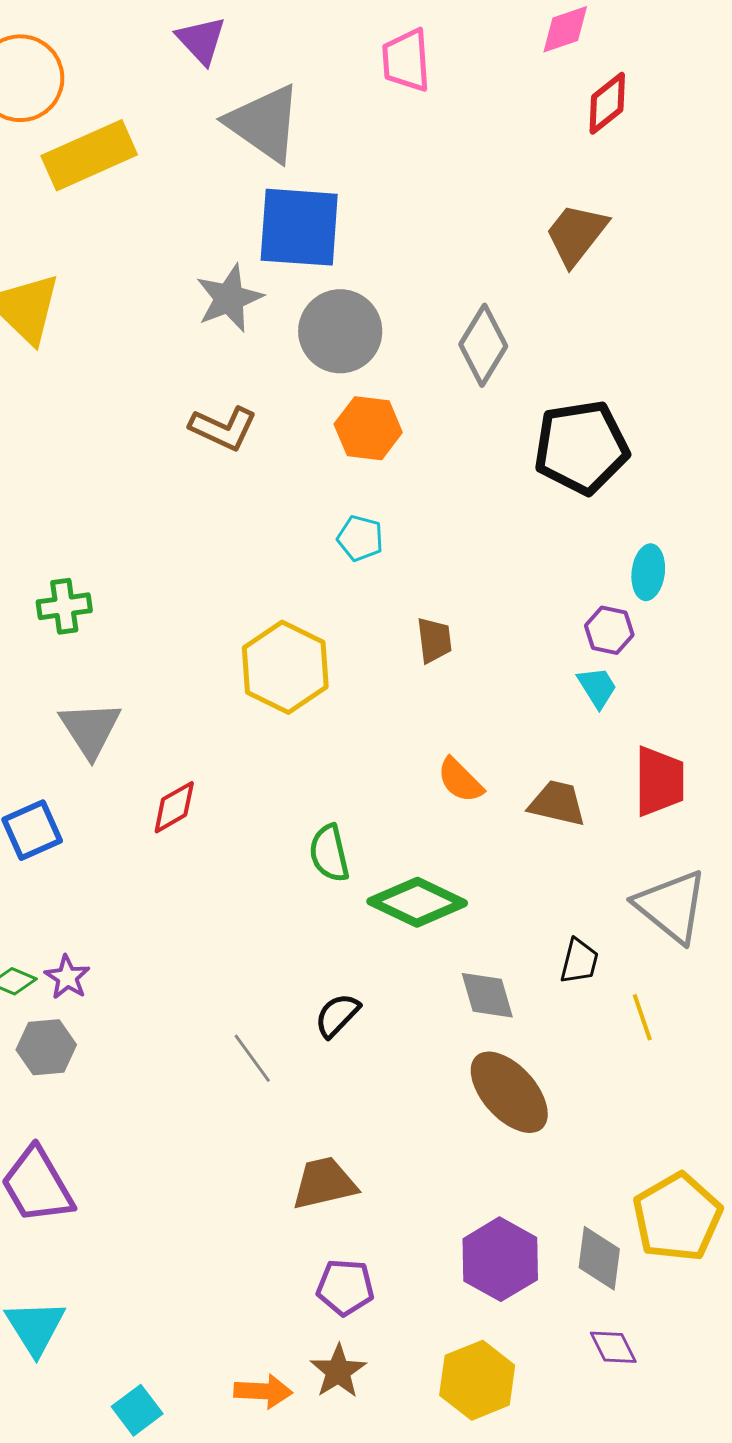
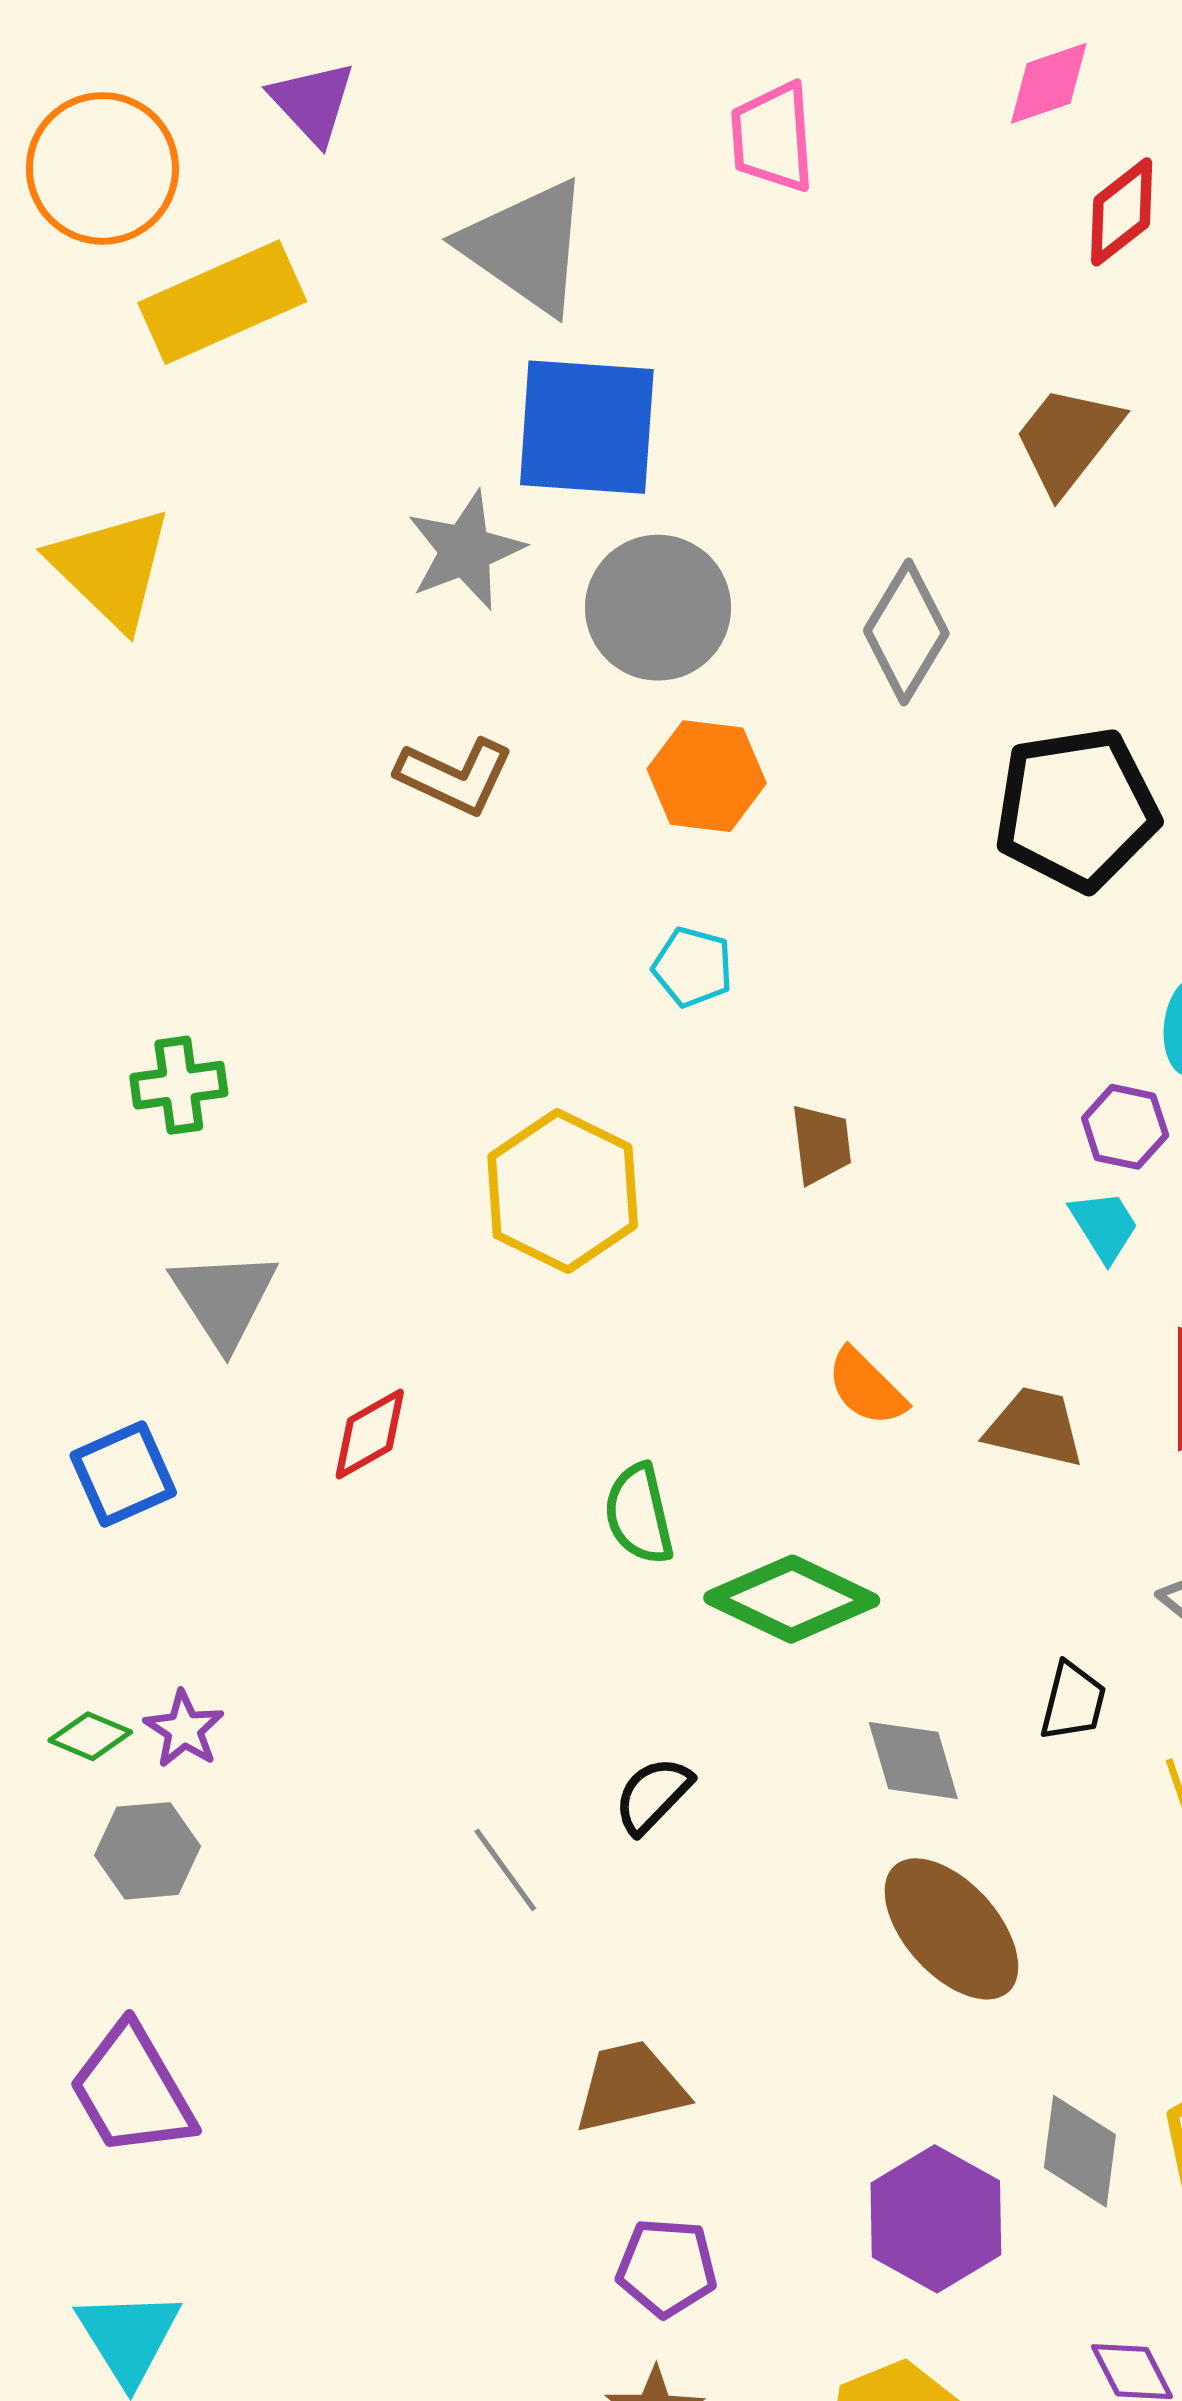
purple triangle: (201, 40) -> (313, 102), moved
gray diamond: (599, 1258) -> (1080, 2151), moved

